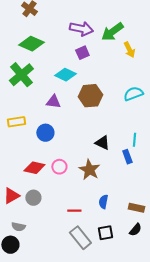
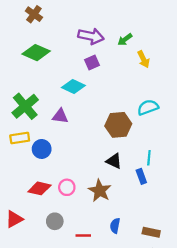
green arrow: (112, 32) -> (125, 39), size x0.6
green cross: (21, 75) -> (25, 106), moved
brown hexagon: (90, 96) -> (118, 125), moved
blue circle: (45, 133) -> (42, 149), moved
gray circle: (33, 198) -> (55, 221), moved

